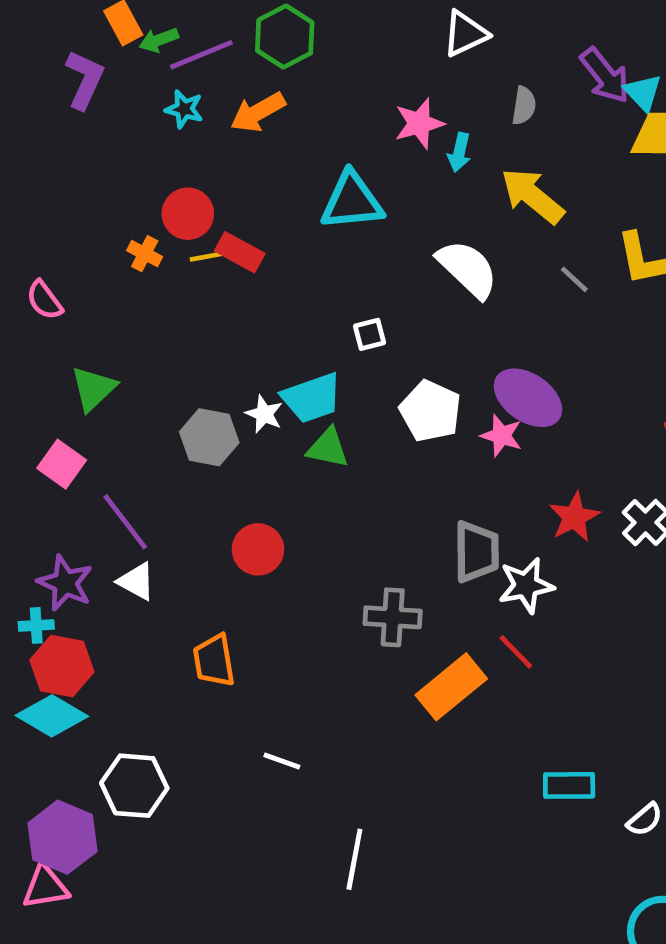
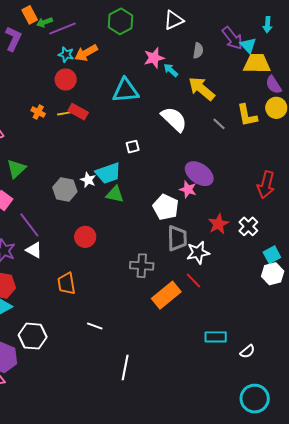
green hexagon: (285, 37) -> (121, 21), moved
cyan star: (184, 109) -> (66, 55), moved
cyan arrow: (459, 152) -> (171, 70), turned 119
red circle: (188, 214) -> (66, 80), moved
white pentagon: (430, 411) -> (166, 207), moved

